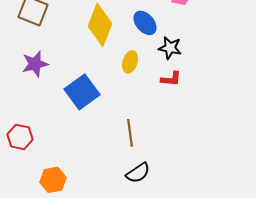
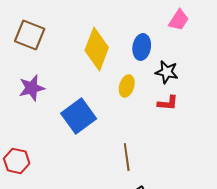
blue ellipse: (145, 23) -> (142, 47), turned 50

